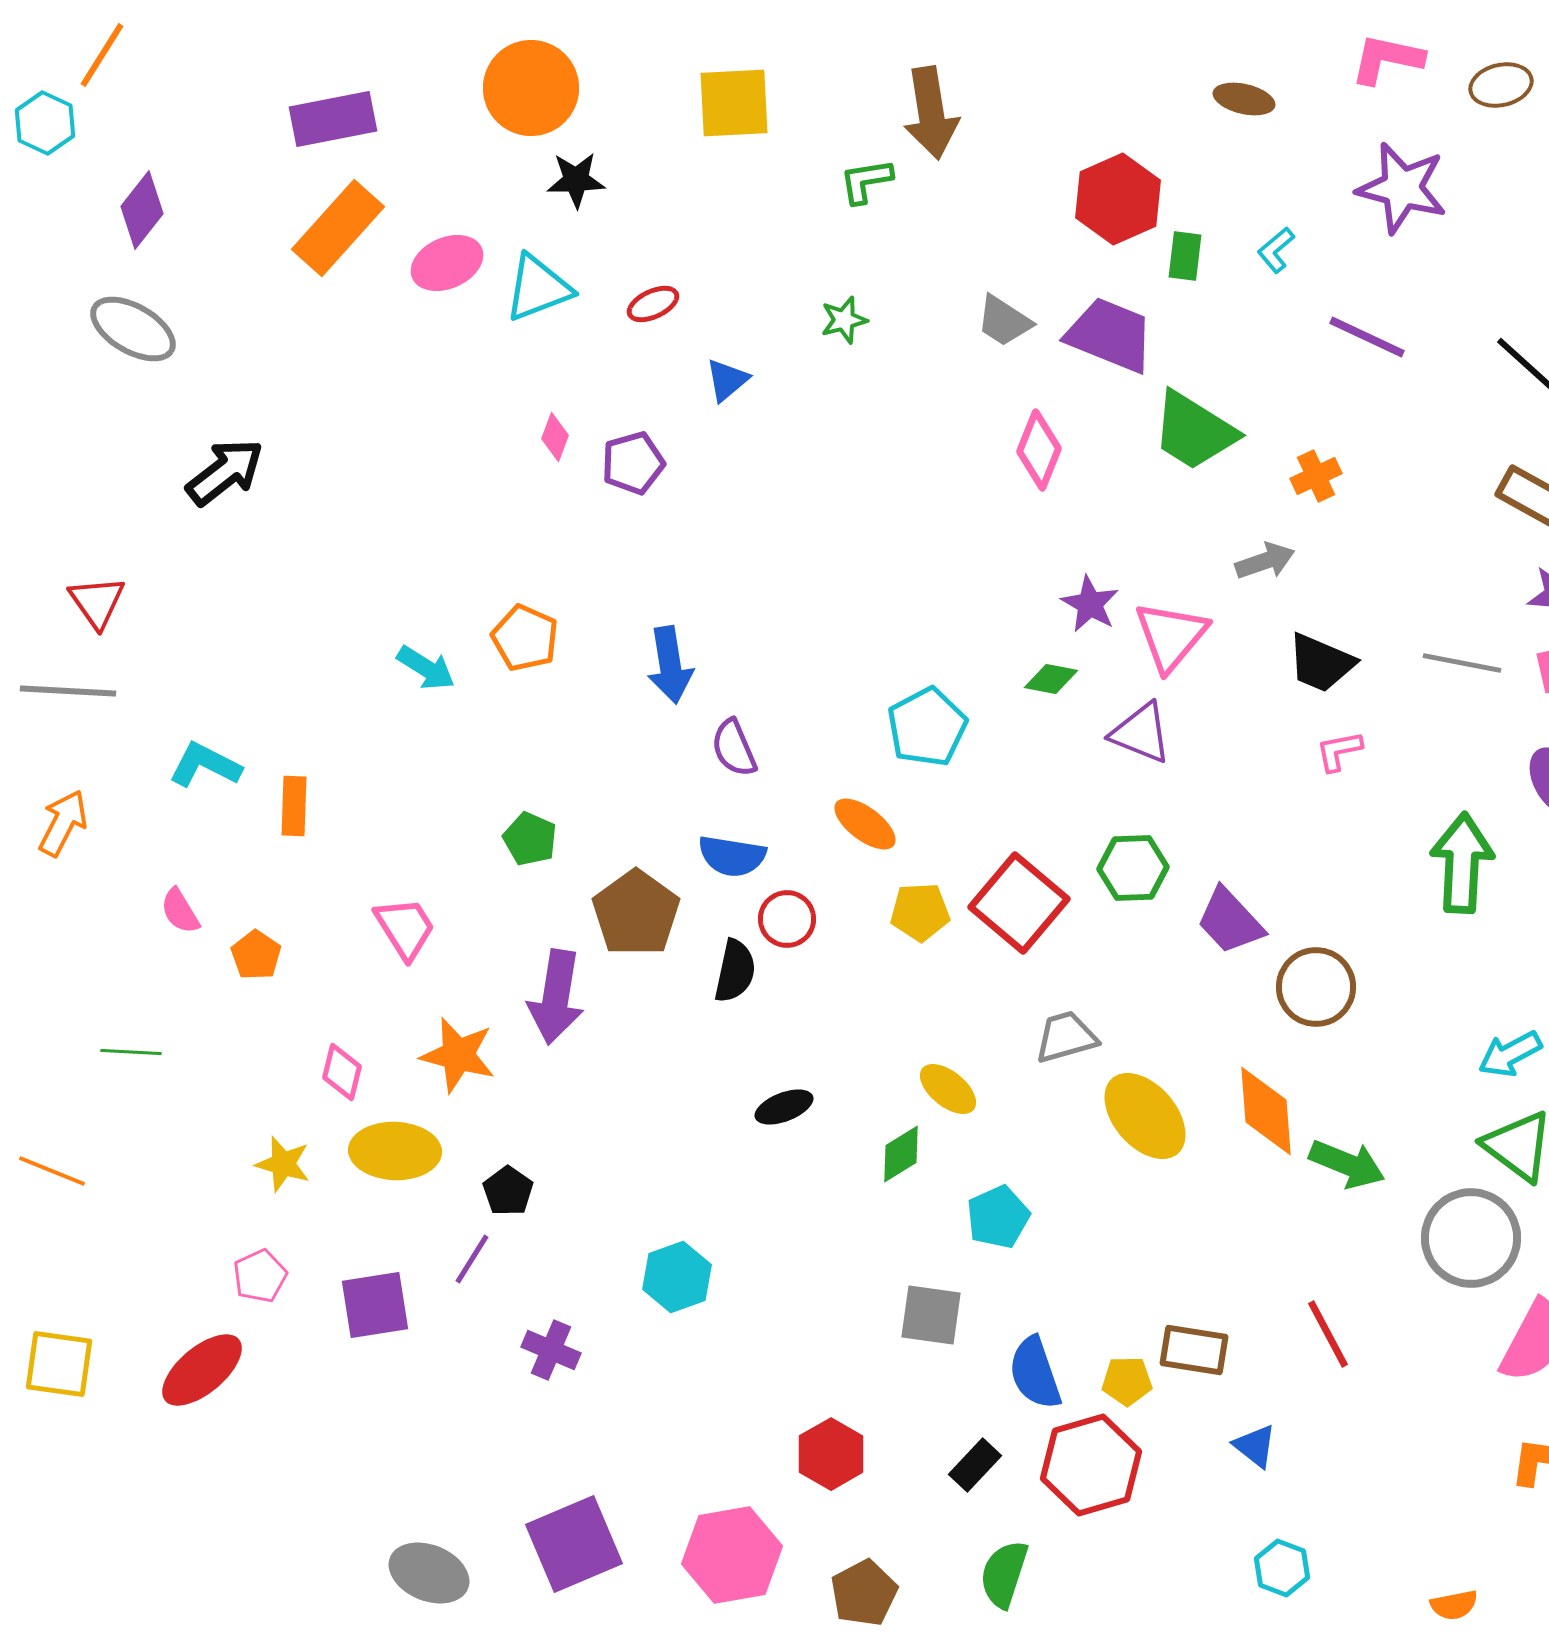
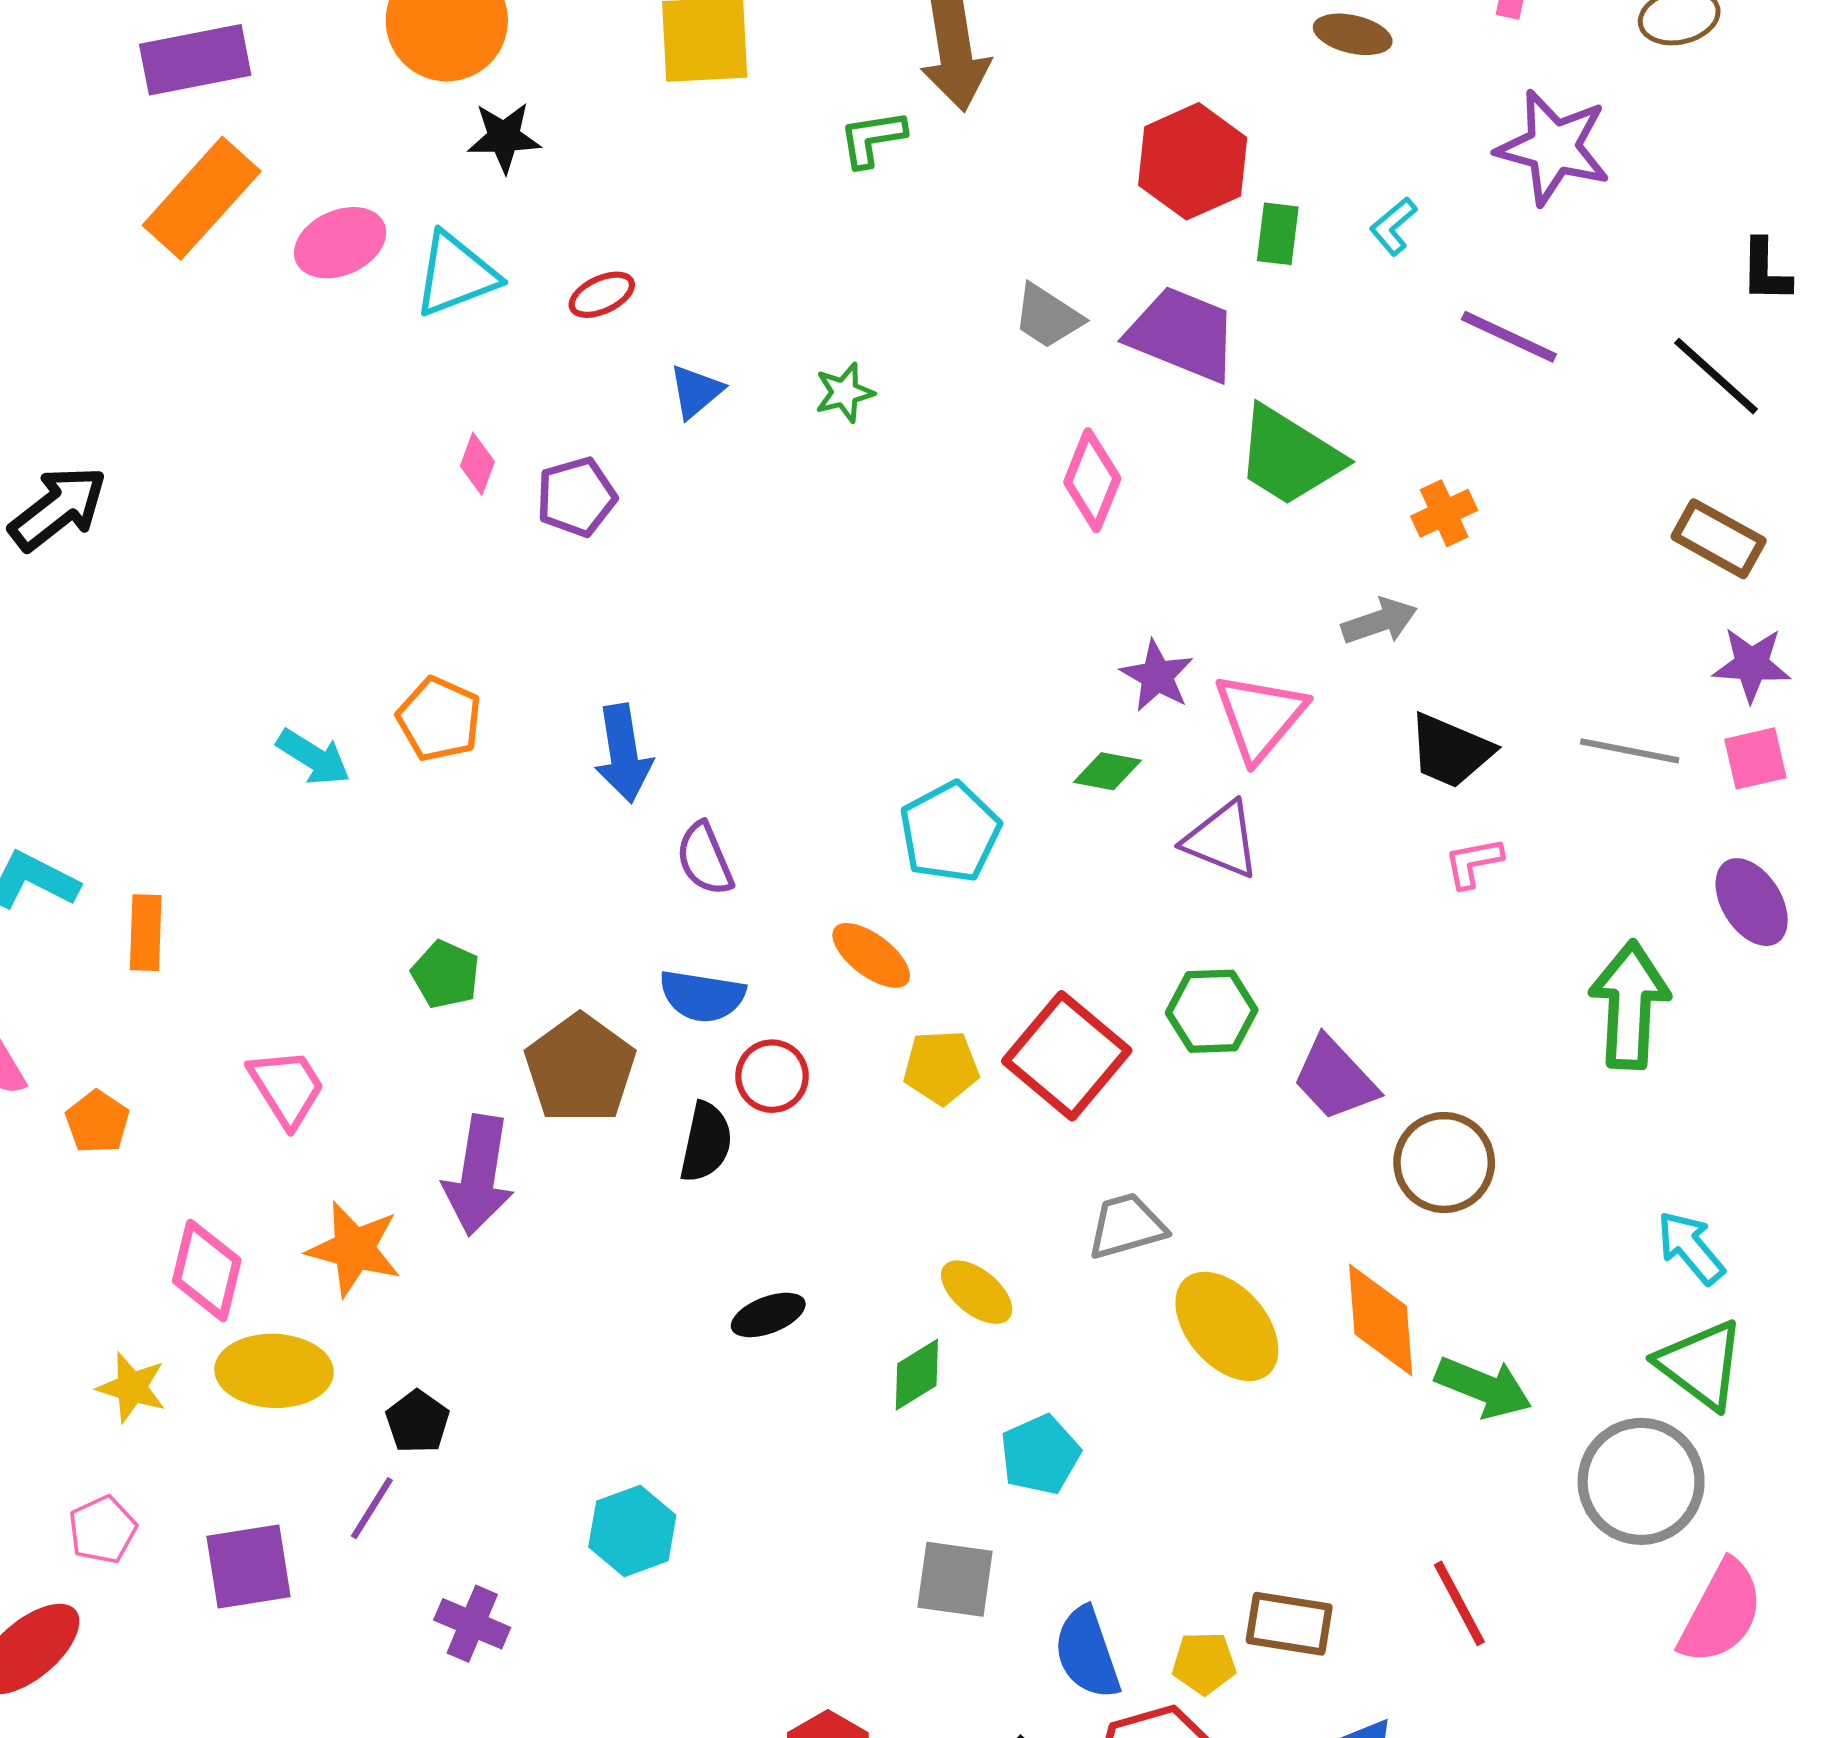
green star: (844, 320) -> (844, 393), moved
cyan arrow: (1510, 1054) -> (1691, 1248), turned 78
pink diamond: (342, 1072) -> (207, 1271), size x1.4

